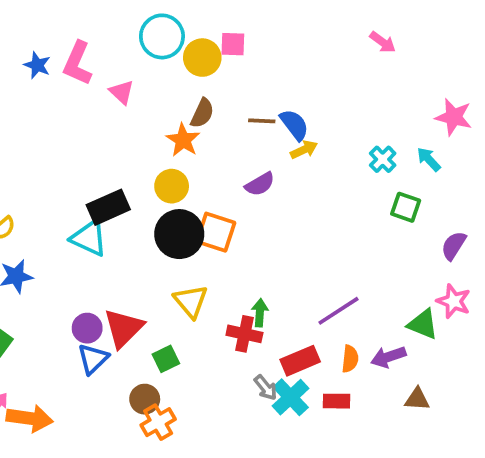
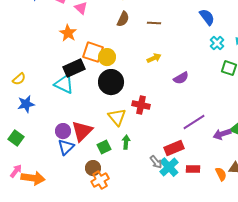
blue semicircle: (294, 125) -> (207, 17), moved
orange star: (183, 140) -> (68, 33), moved
yellow arrow: (304, 150) -> (154, 58), moved
purple semicircle: (260, 184) -> (181, 78), moved
orange square: (216, 232) -> (93, 52), moved
green arrow: (260, 313) -> (126, 142), moved
red cross: (244, 334) -> (141, 105), moved
purple arrow: (388, 357) -> (222, 134), moved
orange semicircle: (350, 359) -> (221, 174), moved, turned -32

